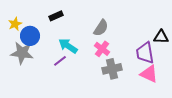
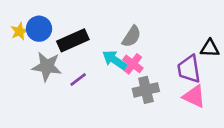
black rectangle: (56, 16) -> (73, 40), moved, size x1.6
blue circle: (30, 36) -> (39, 29), moved
cyan arrow: (68, 46) -> (115, 60), moved
gray star: (22, 53) -> (47, 66), moved

